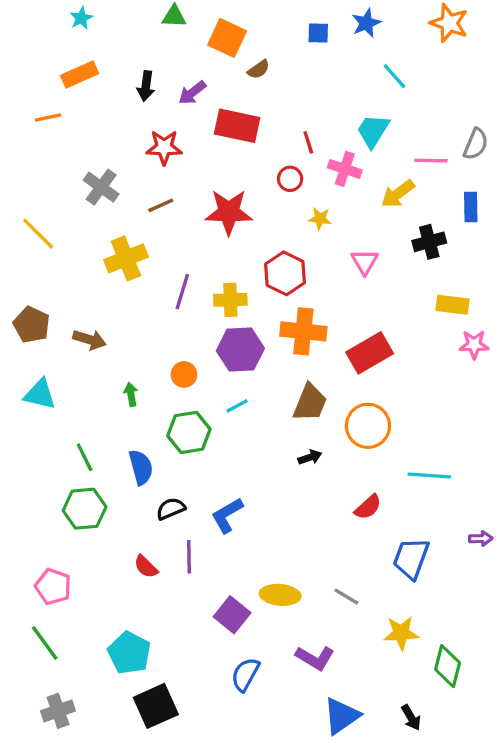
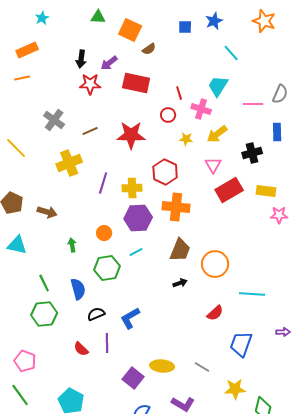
orange rectangle: (80, 74) -> (27, 50), moved
red star: (164, 147) -> (90, 84), moved
yellow arrow: (398, 194) -> (217, 134), moved
red rectangle: (370, 353) -> (229, 190), moved

